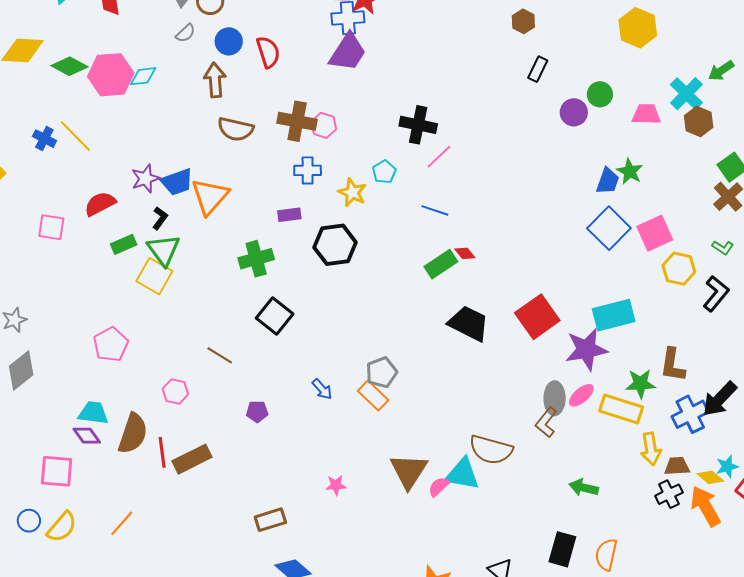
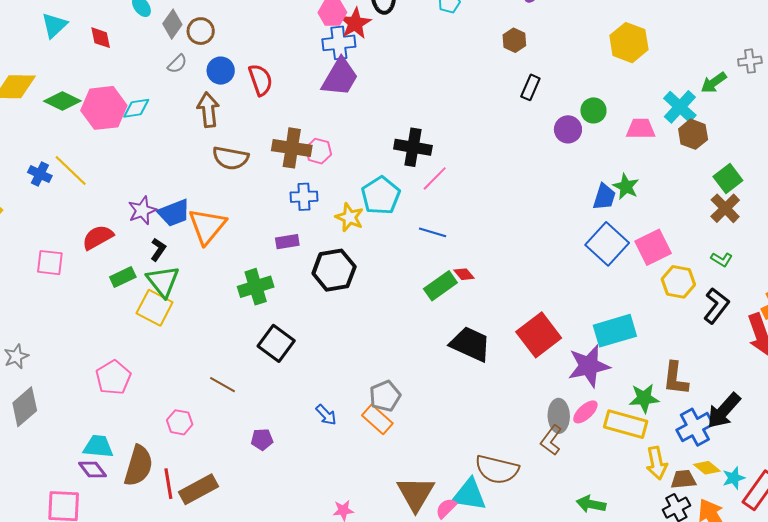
cyan pentagon: (384, 172) -> (381, 195), size x1.6
yellow diamond: (710, 477) -> (707, 468), moved

